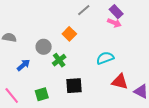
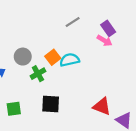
orange square: (69, 34) -> (53, 57), moved
cyan semicircle: (105, 58) -> (70, 60), moved

